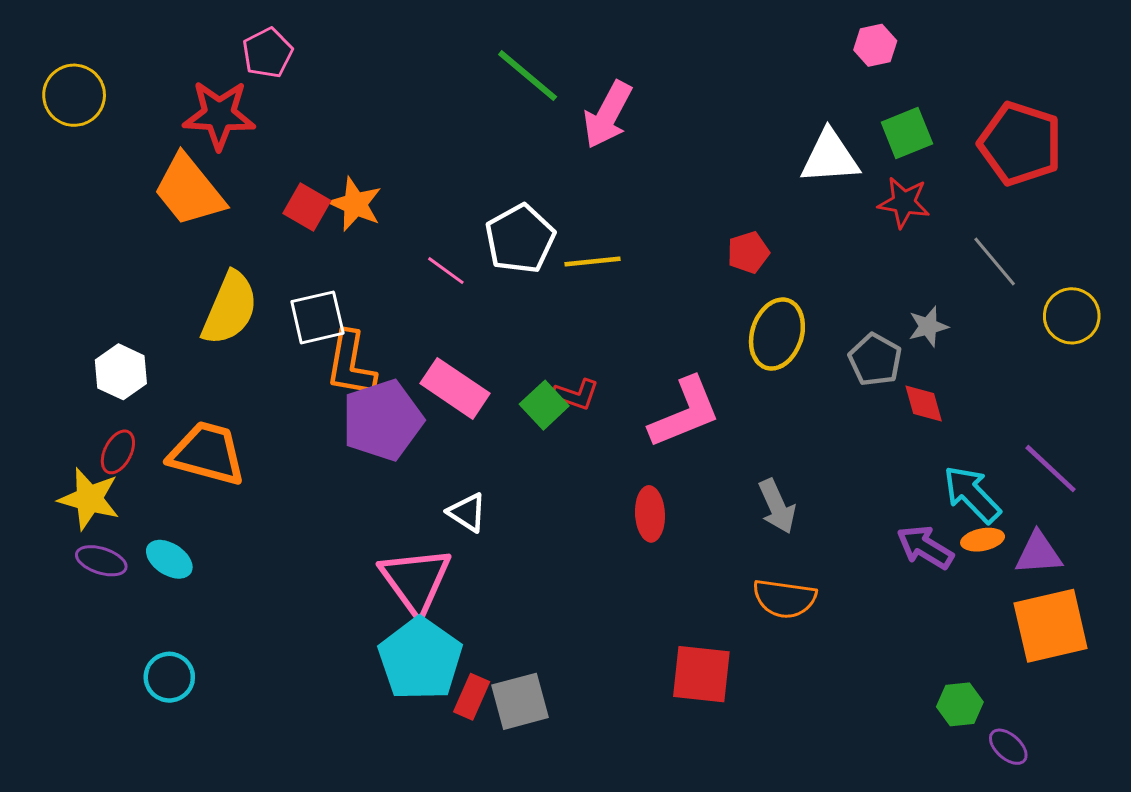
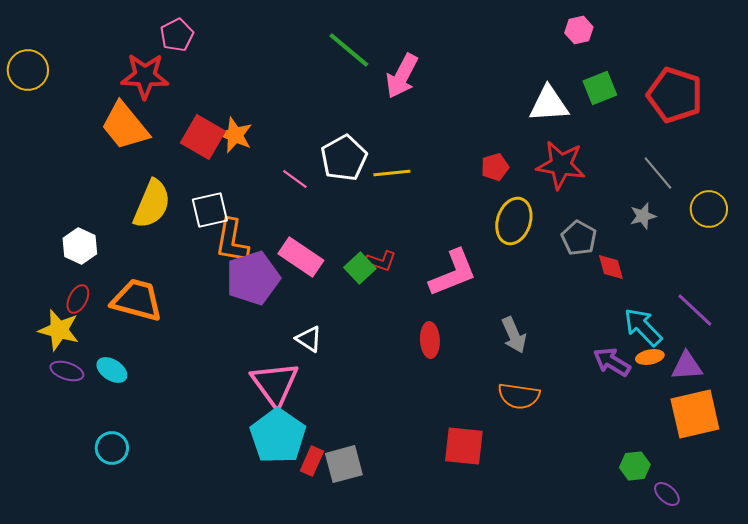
yellow circle: (74, 95) -> (28, 70), moved
red star: (904, 203) -> (561, 165), moved, size x1.4
red square: (307, 207) -> (203, 137), size x1.4
gray star: (928, 326) -> (643, 216), moved

